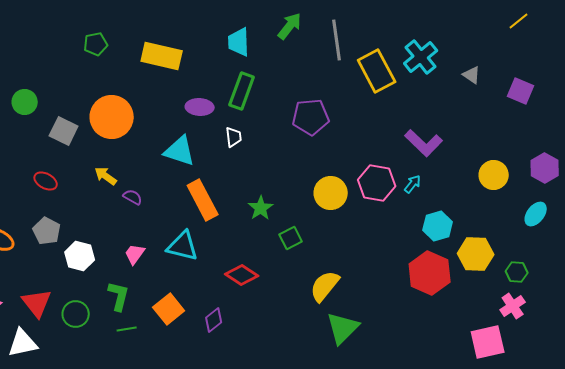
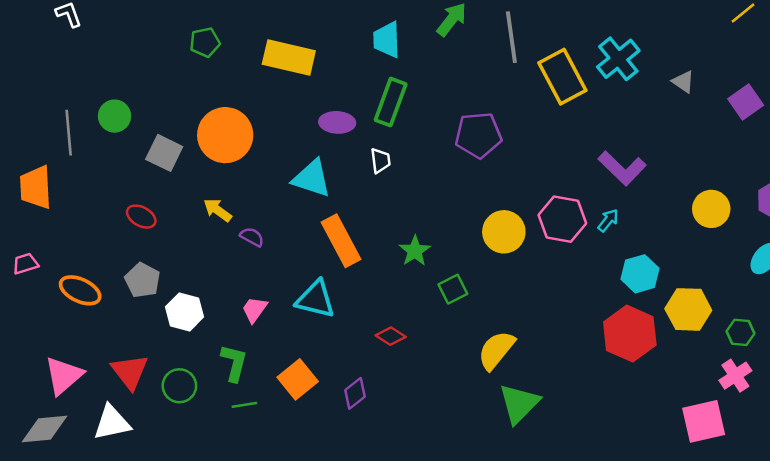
purple square: (521, 91) -> (746, 102), turned 32
red diamond: (242, 275) -> (391, 336), size x0.7

